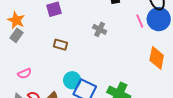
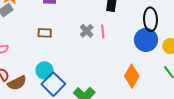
pink line: (140, 21) -> (103, 32), moved
brown rectangle: (60, 45) -> (45, 33), turned -32

